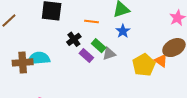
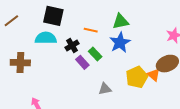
blue star: (123, 31) -> (120, 43), size x1.5
gray triangle: (109, 54) -> (105, 89), moved
cyan semicircle: (39, 58) -> (46, 38), moved

